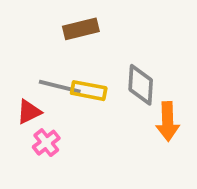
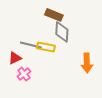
brown rectangle: (81, 29) -> (54, 15), moved, turned 36
gray diamond: (141, 85) -> (62, 32), moved

